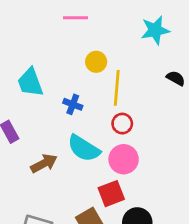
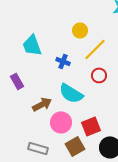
yellow line: (117, 88) -> (95, 49), turned 40
pink circle: (124, 159) -> (61, 122), moved

